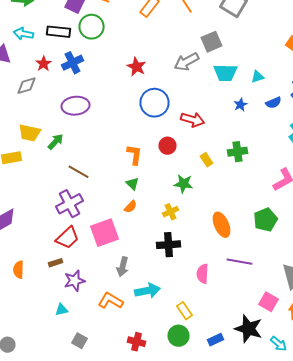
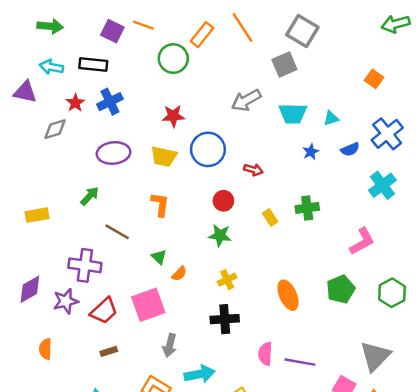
green circle: (92, 27) -> (173, 59), moved
gray square: (212, 42) -> (284, 65), moved
red star: (136, 67) -> (173, 116), moved, turned -30
red arrow: (192, 120) -> (253, 170), size x0.7
yellow trapezoid: (30, 133) -> (164, 157), moved
orange L-shape: (134, 155) -> (160, 204), moved
green triangle: (132, 184) -> (159, 257), moved
green star: (184, 184) -> (220, 235), moved
purple cross: (70, 204) -> (85, 265), moved, turned 36
purple line: (240, 262) -> (300, 362), moved
brown rectangle: (56, 263) -> (109, 351), moved
purple star: (74, 281) -> (66, 301), moved

